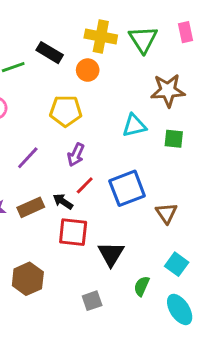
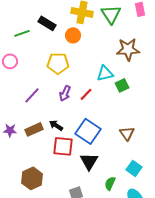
green square: (174, 139) -> (122, 85), moved, turned -32
red line: (85, 185) -> (86, 94), moved
blue square: (127, 188) -> (88, 131), moved, turned -35

